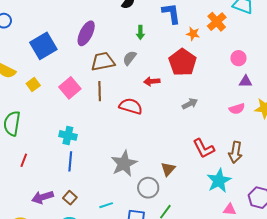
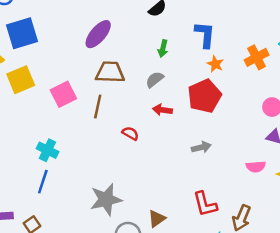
orange star: (193, 34) -> (215, 64), moved
blue square: (43, 46) -> (22, 33), moved
gray semicircle: (130, 58) -> (155, 80), moved
yellow square: (33, 84) -> (21, 80), size x1.6
red semicircle: (131, 106) -> (130, 133), size x0.6

